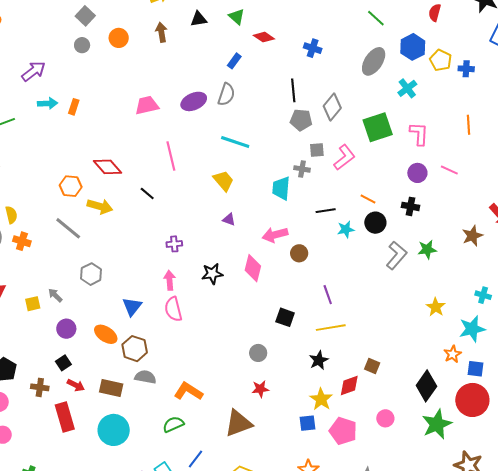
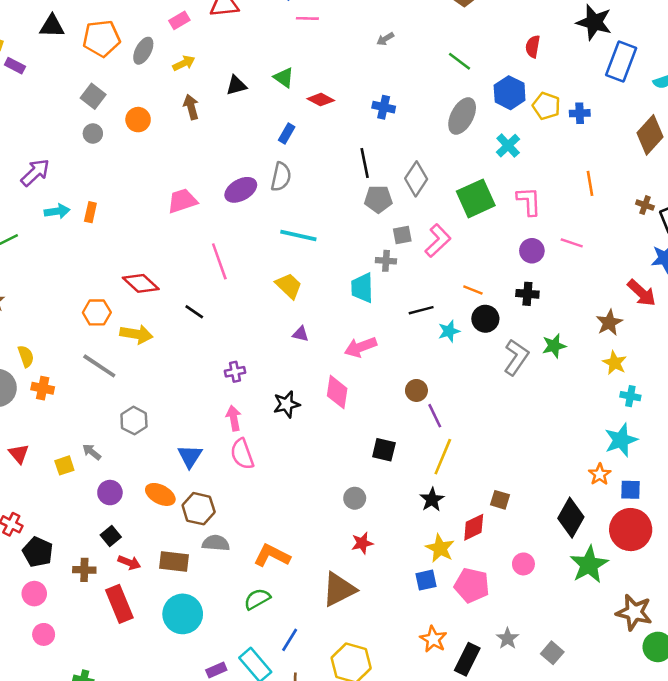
brown circle: (299, 253) -> (416, 390), moved
yellow star: (436, 307) -> (615, 363), moved
yellow line: (331, 328) -> (443, 457), turned -52

